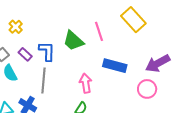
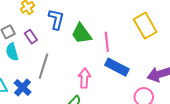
pink line: (99, 31) -> (107, 42), moved
blue L-shape: (47, 51) -> (56, 19), moved

